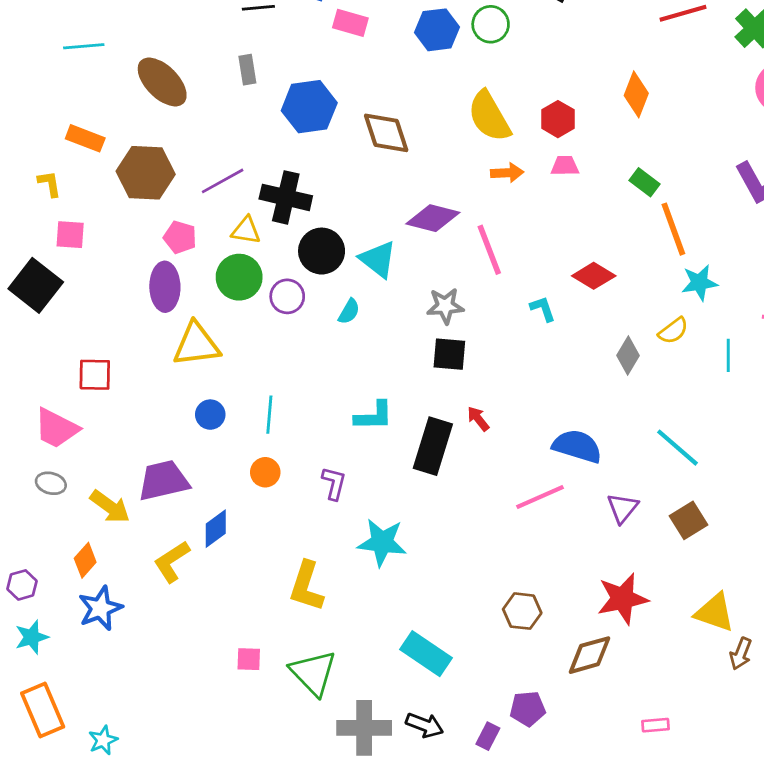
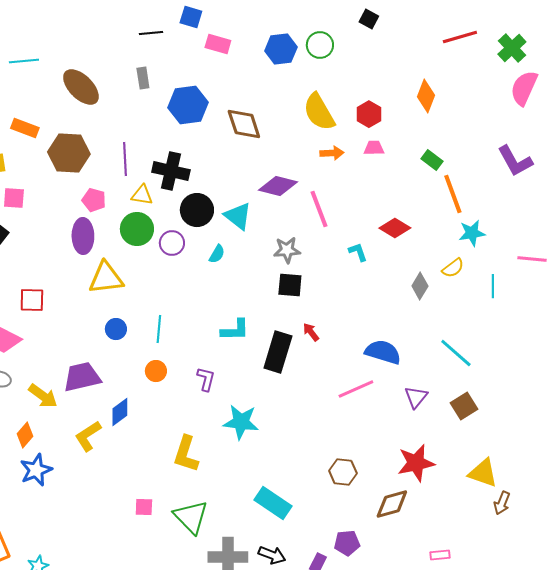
purple line: (223, 181) -> (125, 159), turned -64

